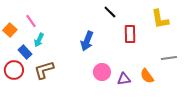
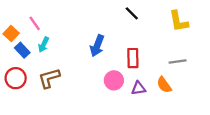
black line: (110, 12) -> (132, 13), moved
red rectangle: (130, 34) -> (133, 58), moved
blue rectangle: (25, 52) -> (22, 50), moved
gray line: (169, 58) -> (178, 61), moved

